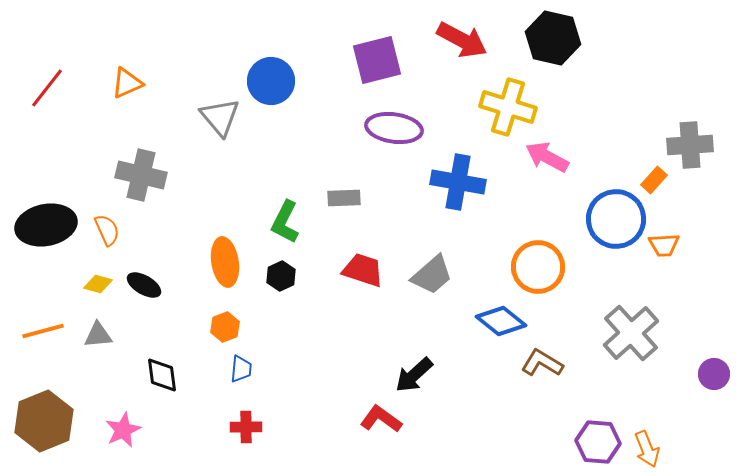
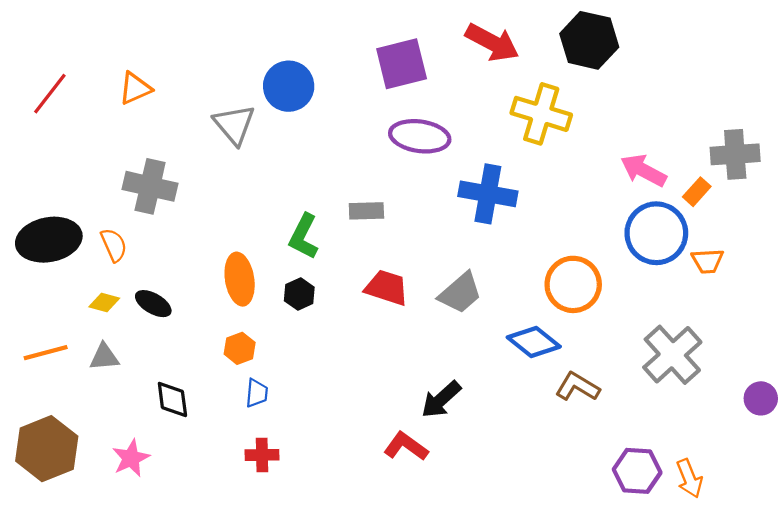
pink arrow: (547, 157) -> (644, 170), moved

